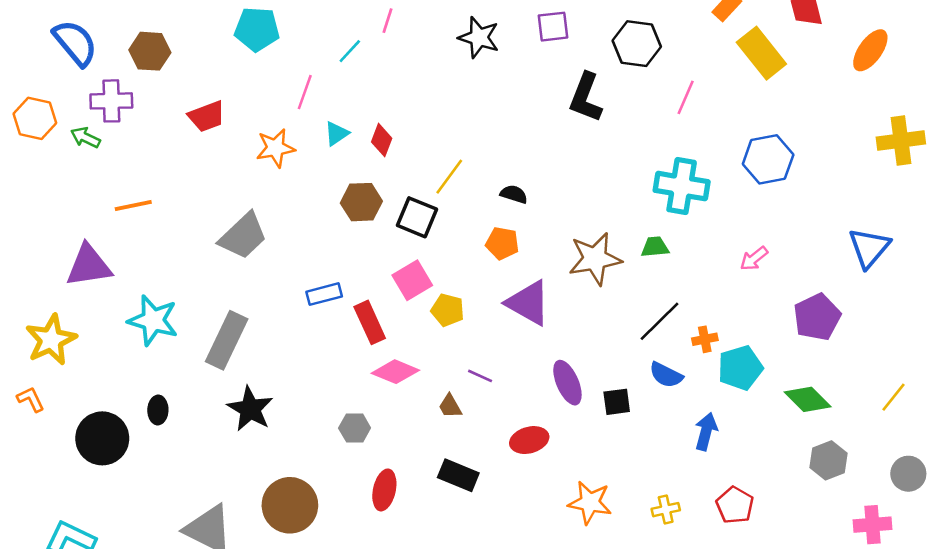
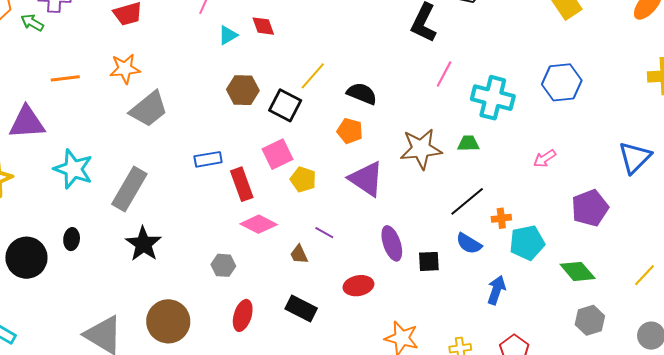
pink line: (686, 97) -> (444, 74), moved
red diamond: (382, 140) -> (263, 26), moved, turned -45
orange star: (275, 148) -> (125, 69), moved
black semicircle: (514, 194) -> (362, 94), size x1.4

